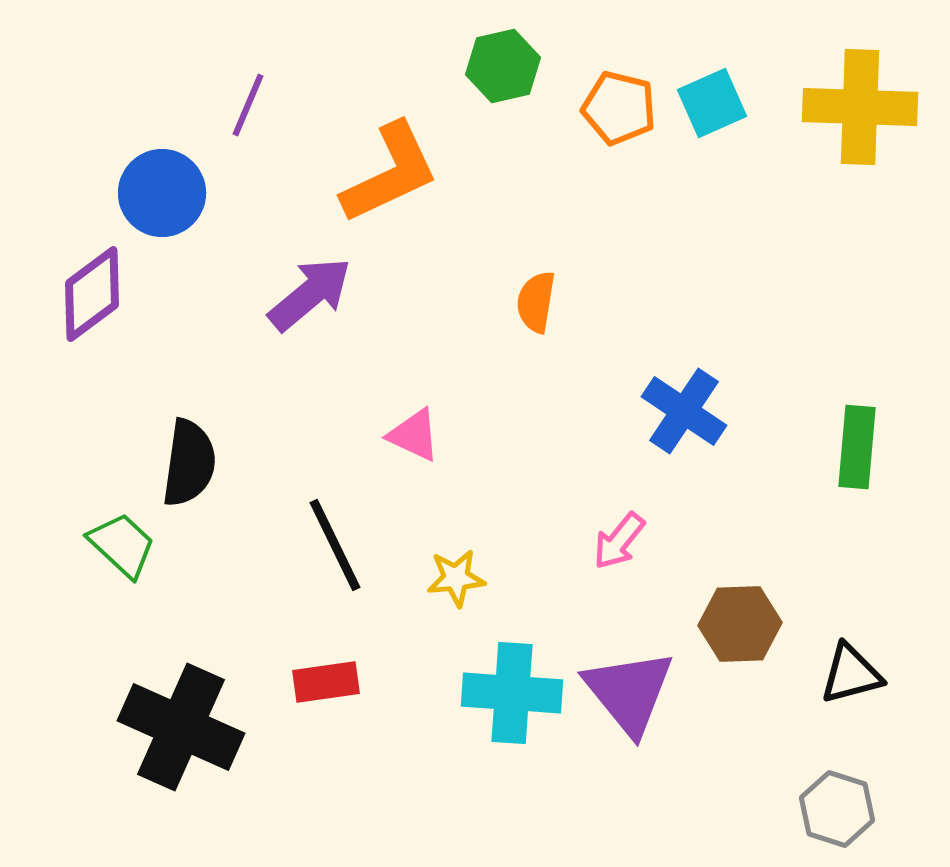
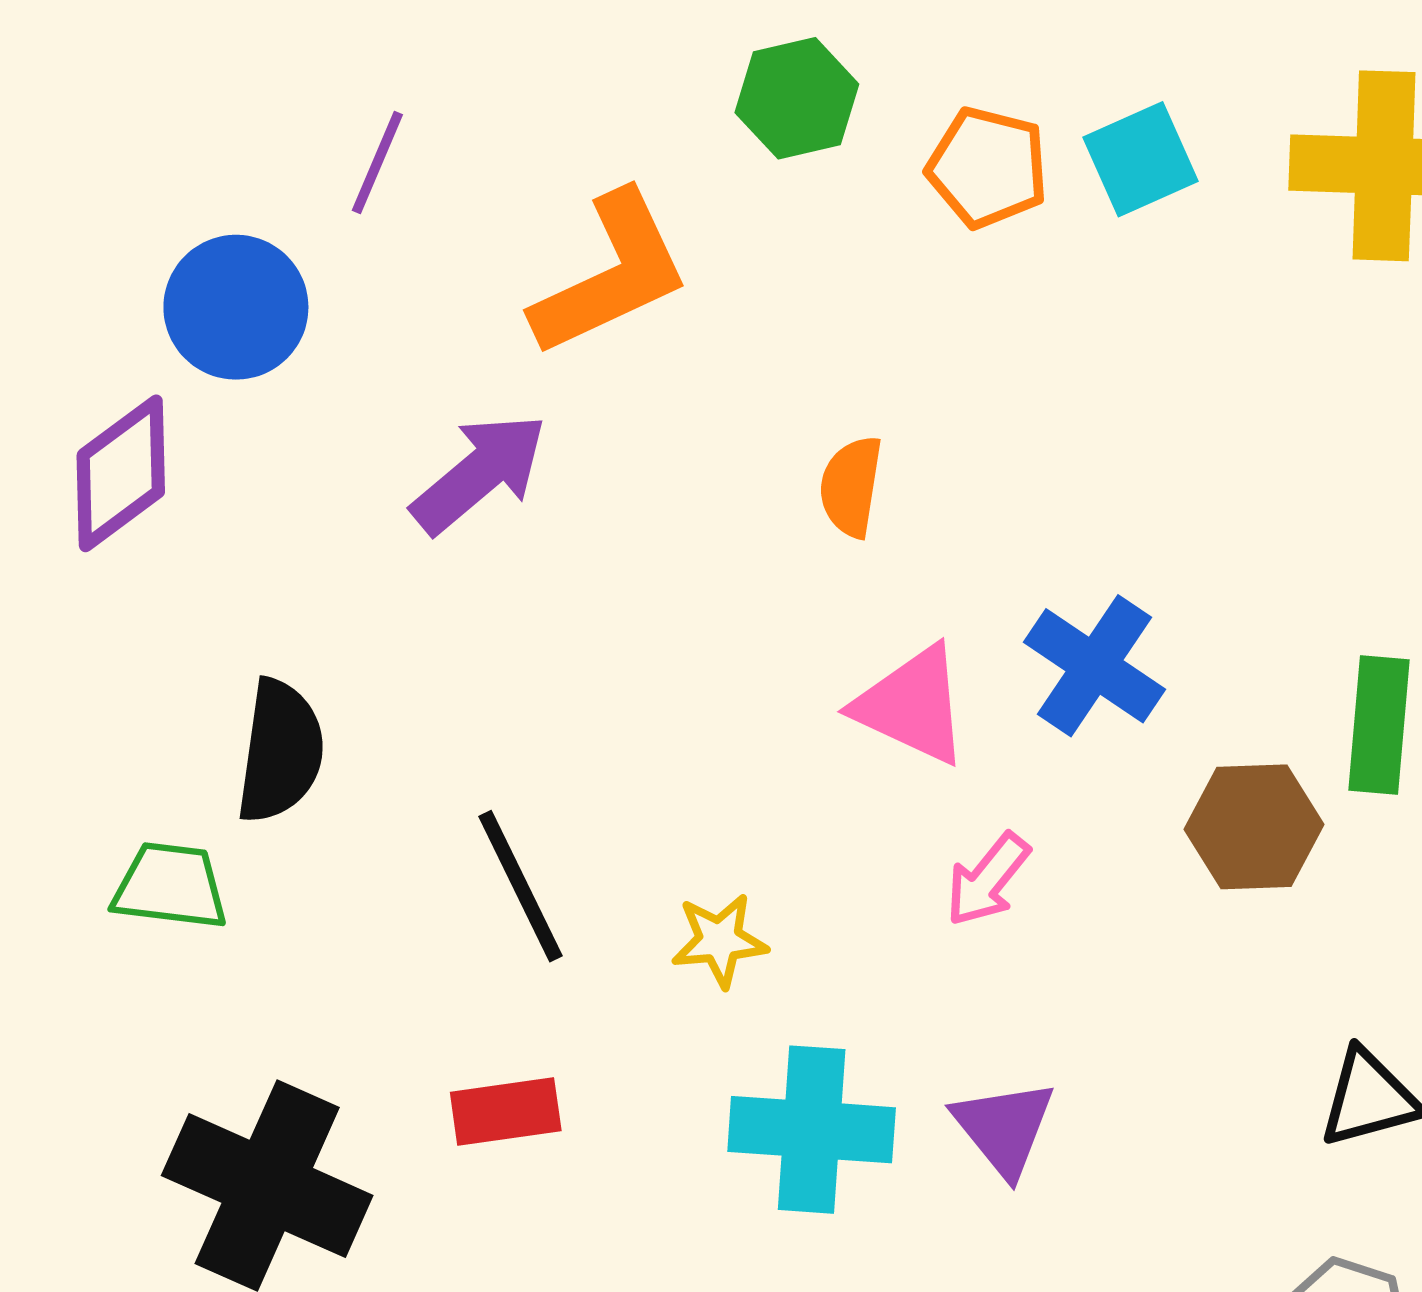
pink triangle: (414, 435) -> (912, 705), moved, size x1.4
green trapezoid: (122, 545) -> (170, 886), turned -36
brown hexagon: (740, 624) -> (1254, 827), moved
purple triangle: (629, 692) -> (1004, 1128), size x0.7

